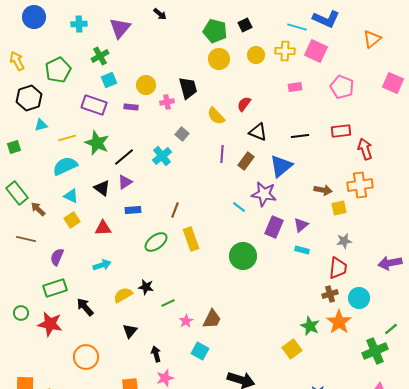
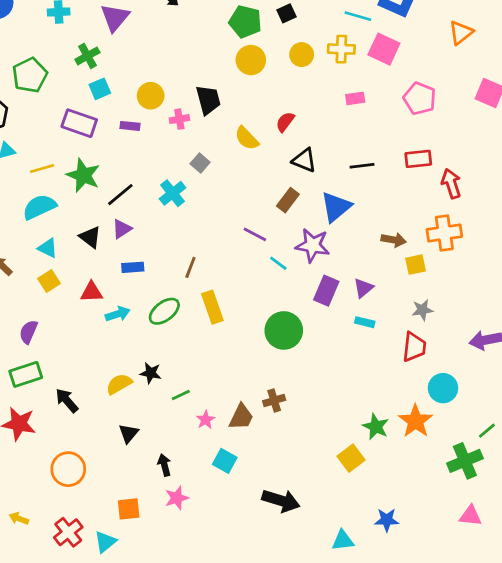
purple line: (222, 154) -> (255, 234), moved, turned -66
cyan arrow: (102, 265) -> (118, 314), moved
brown cross: (330, 294) -> (274, 400), moved

